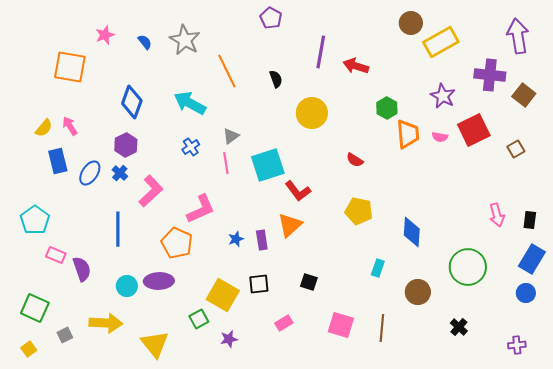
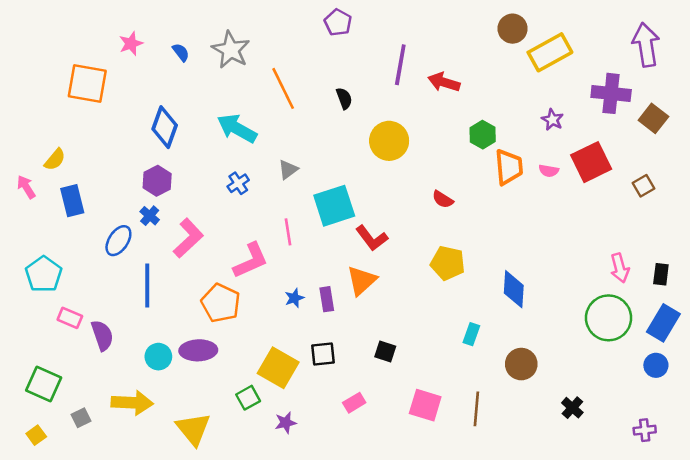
purple star: (443, 96) -> (552, 120), size x0.7
pink arrow: (70, 126) -> (26, 187), moved
pink line: (226, 163) -> (288, 232), moved
blue ellipse: (90, 173) -> (118, 241), moved
green circle: (468, 267) -> (609, 318), moved

